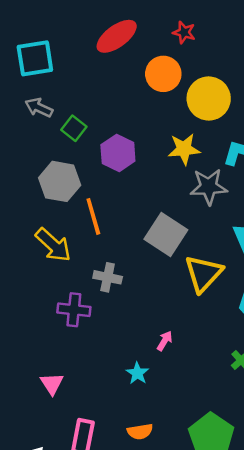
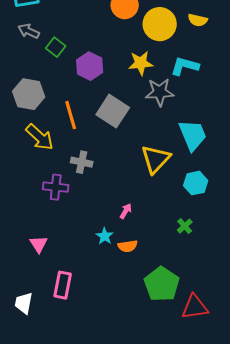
gray hexagon: (60, 181) -> (29, 94), moved
gray square: (166, 235) -> (113, 111), moved
orange semicircle: (140, 432) -> (128, 246), moved

